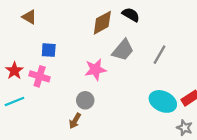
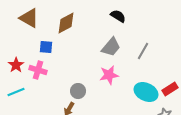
brown triangle: (29, 17) -> (29, 18), size x1.5
brown diamond: (102, 23) -> (66, 23), moved
pink star: (95, 69) -> (109, 75), moved

